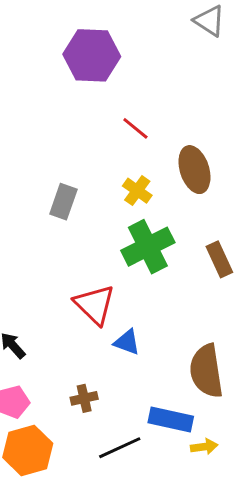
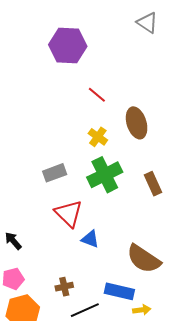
gray rectangle: (63, 202) -> (55, 173), moved, turned 50
brown semicircle: (206, 371) -> (144, 259), turned -48
brown cross: (84, 398) -> (64, 287), moved

